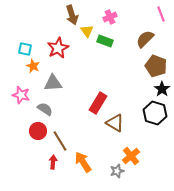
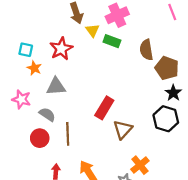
pink cross: (110, 17) -> (117, 15), size x1.5
brown semicircle: (145, 39) -> (146, 50), moved, turned -54
brown triangle: (115, 123) -> (123, 130), turned 42
brown line: (60, 141) -> (68, 134), moved, turned 30

